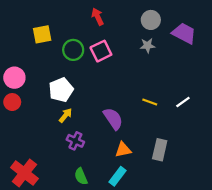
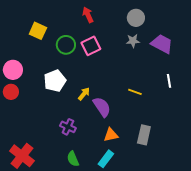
purple trapezoid: (184, 33) -> (162, 44), moved
yellow square: (42, 34) -> (38, 31), turned 36
white line: (183, 102) -> (169, 81), moved, turned -64
yellow arrow: (65, 115) -> (84, 94), moved

